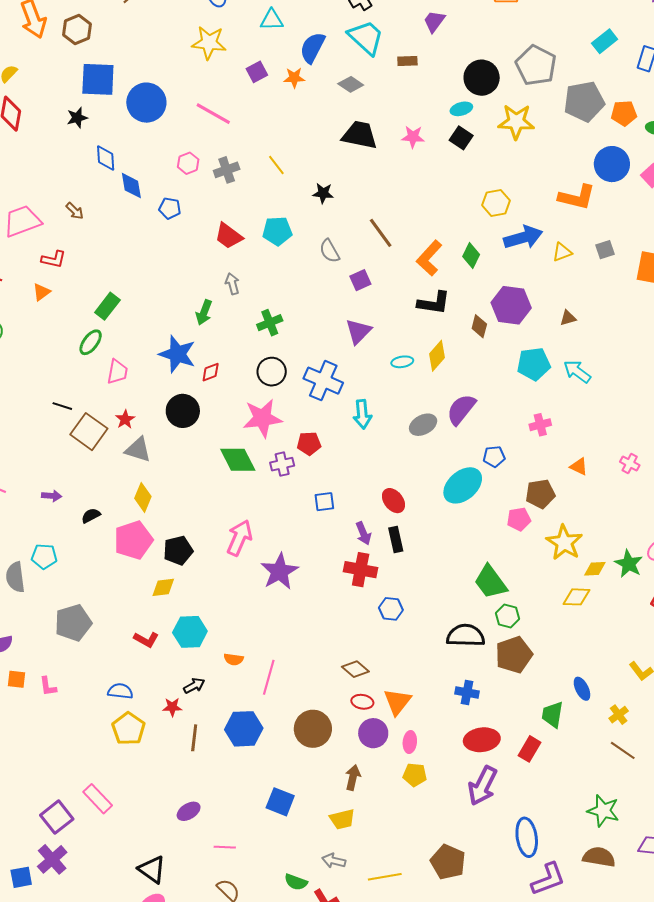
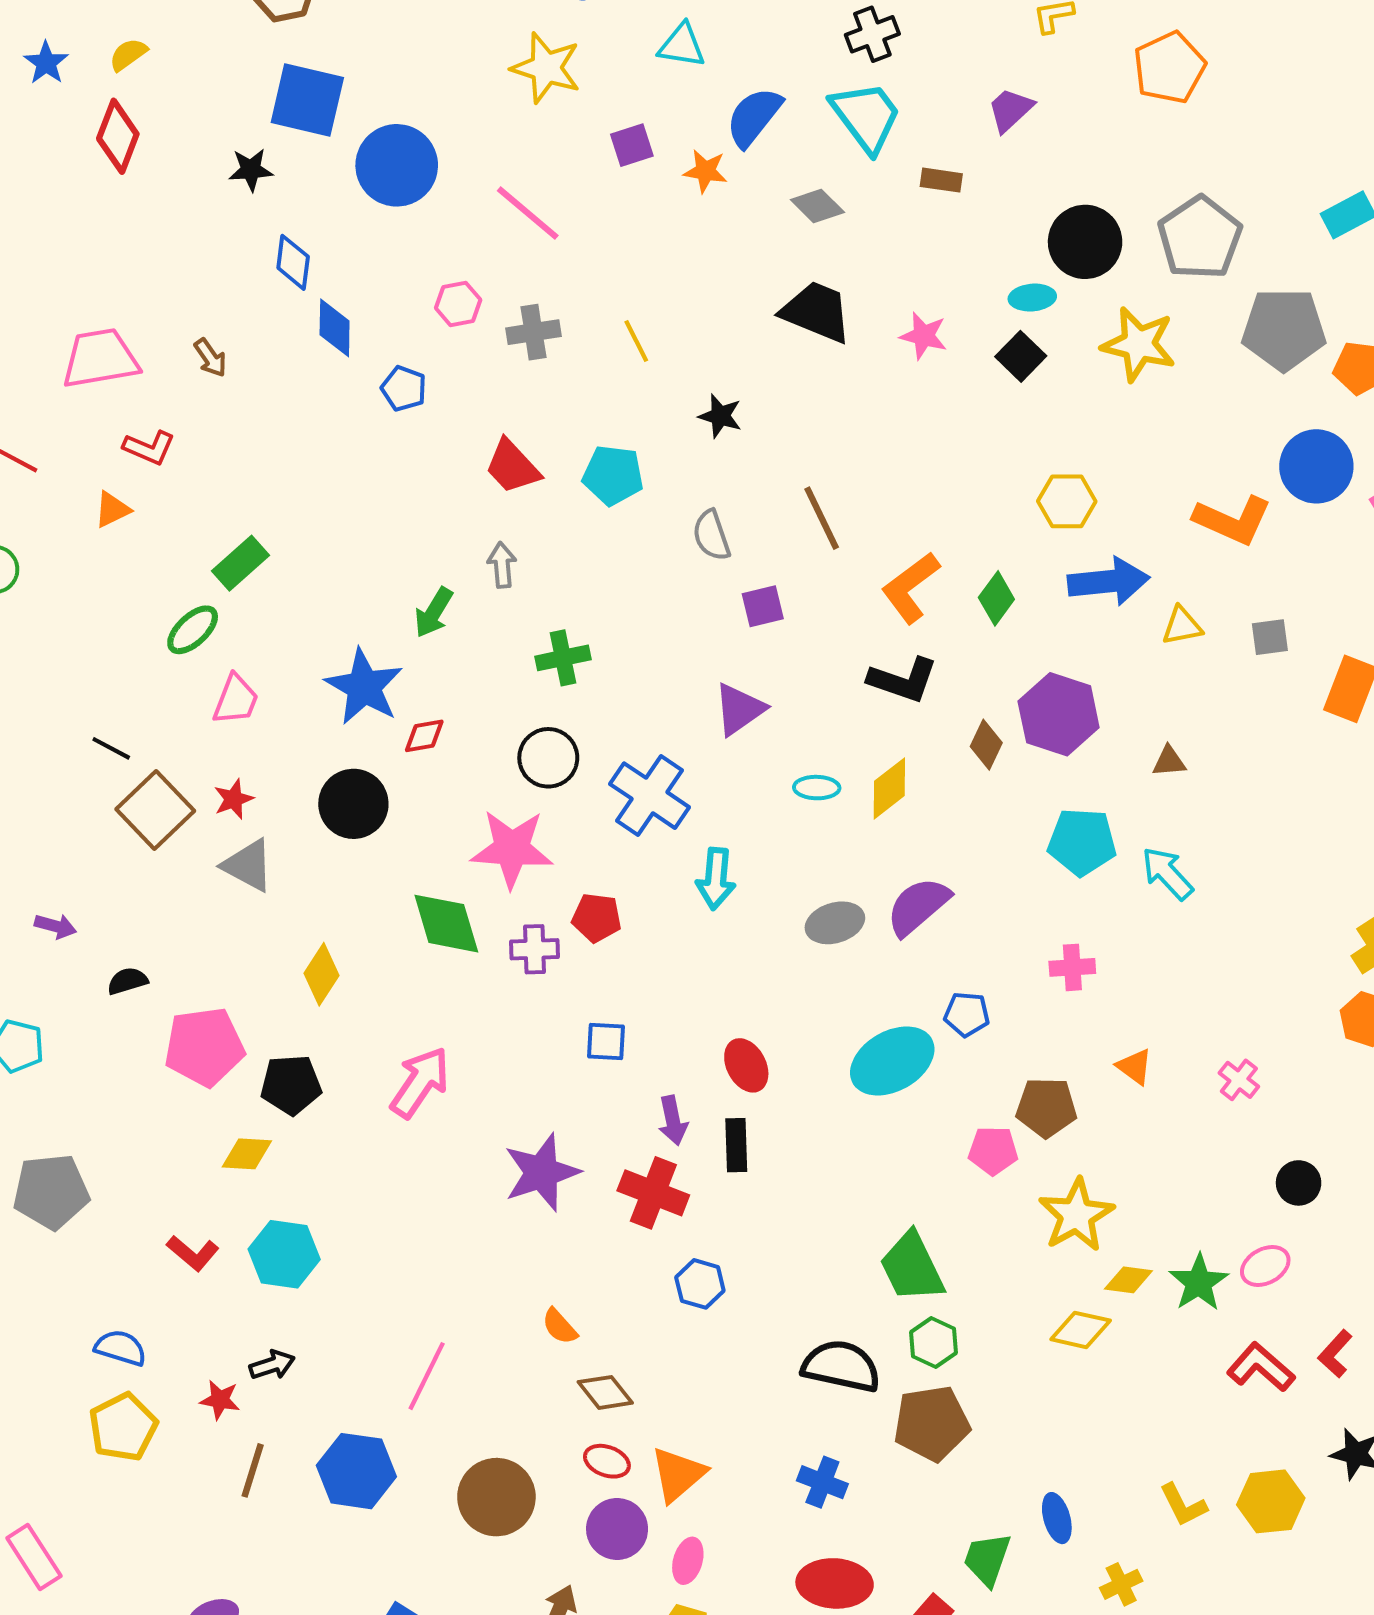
yellow diamond: (143, 497) -> (321, 974), moved
purple star: (279, 571) -> (542, 1172), moved
orange semicircle: (234, 659) -> (560, 1326), moved, turned 30

